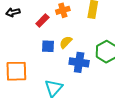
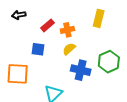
orange cross: (63, 10) -> (67, 30), moved
blue square: (48, 46) -> (38, 49), moved

